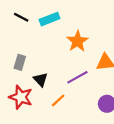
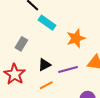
cyan rectangle: (50, 19) -> (47, 23), moved, turned 42
black triangle: (40, 80) -> (44, 65), moved, turned 32

